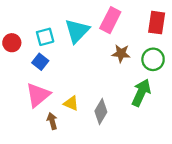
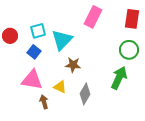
cyan triangle: (77, 31) -> (62, 40), moved
brown star: (121, 53) -> (73, 65), moved
pink triangle: (38, 95) -> (32, 80), turned 50

